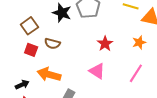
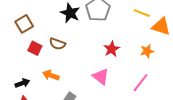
brown square: (29, 26) -> (24, 24), moved
orange arrow: (49, 74) -> (51, 75), size x0.7

